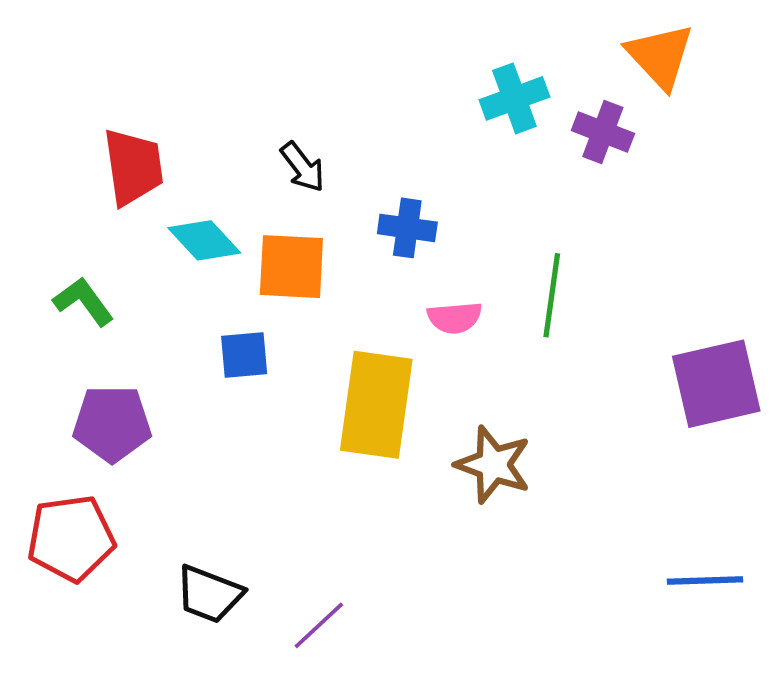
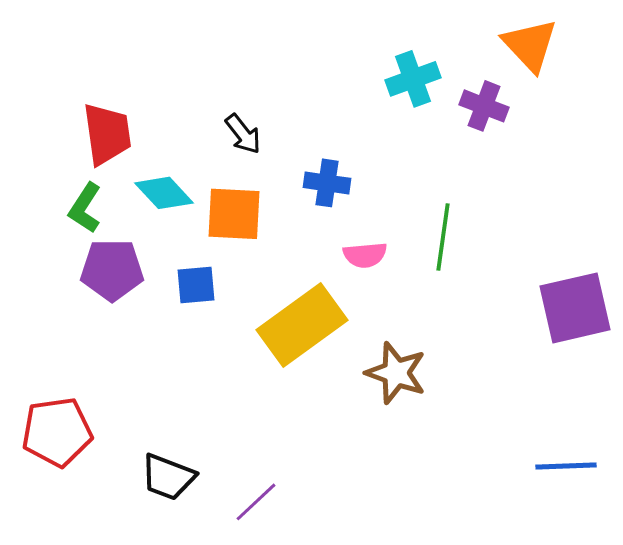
green L-shape: (83, 301) -> (85, 208), moved, turned -111
yellow rectangle: (376, 405) -> (302, 325), turned 46
purple pentagon: (112, 424) -> (112, 270), moved

